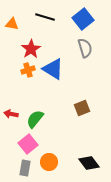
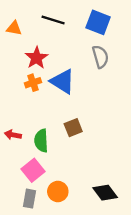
blue square: (83, 19) -> (98, 22), turned -30
brown square: (82, 108) -> (73, 128), moved
green semicircle: (35, 119) -> (41, 141), turned -42

